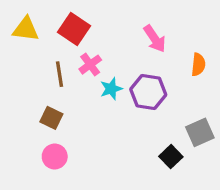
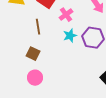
pink cross: (90, 65) -> (66, 15), moved

